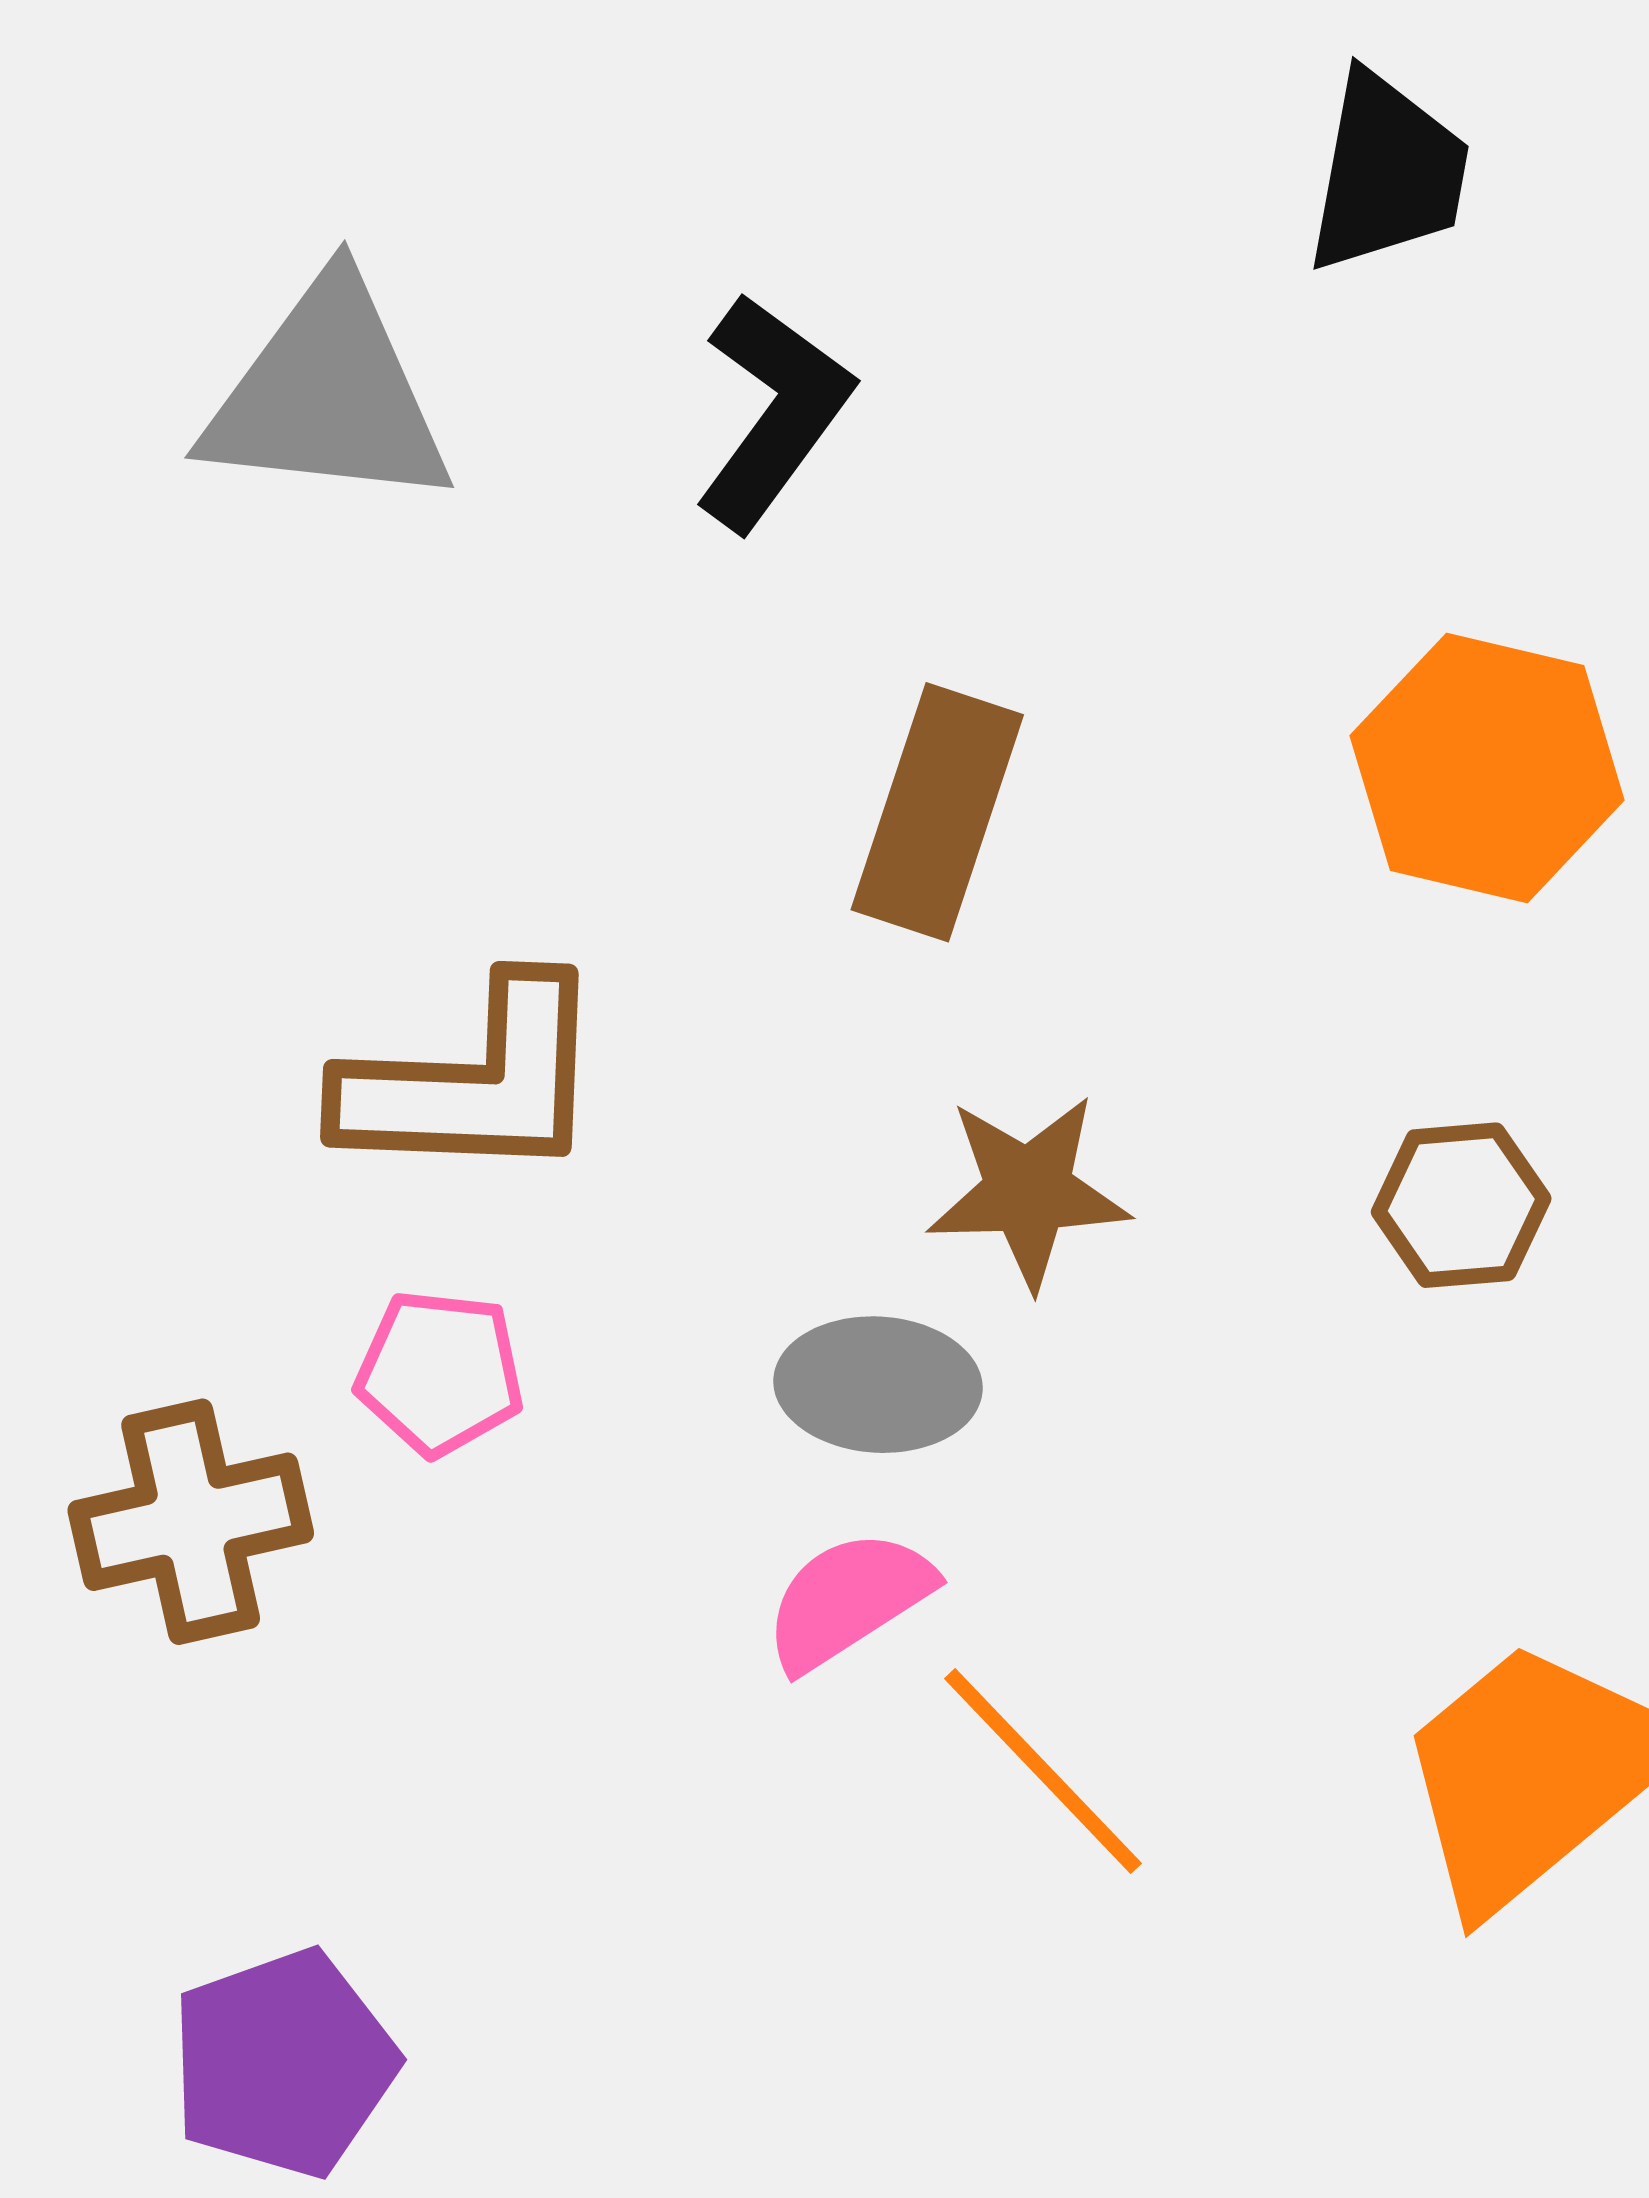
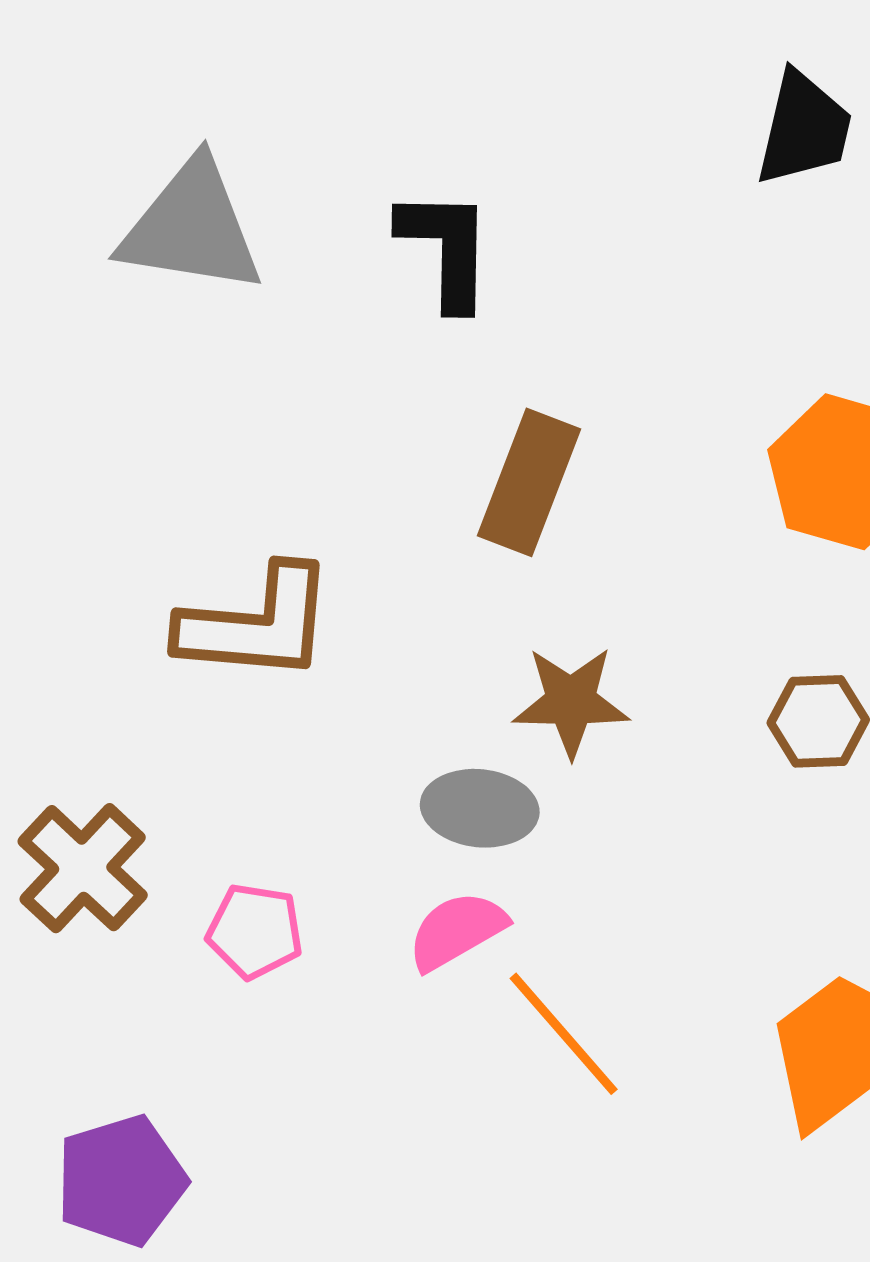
black L-shape: (773, 412) -> (446, 249), turned -38
pink pentagon: (440, 1373) -> (255, 931), moved
brown cross: (191, 1522) -> (83, 868), turned -37

